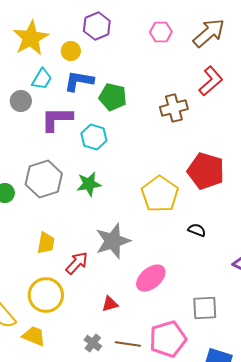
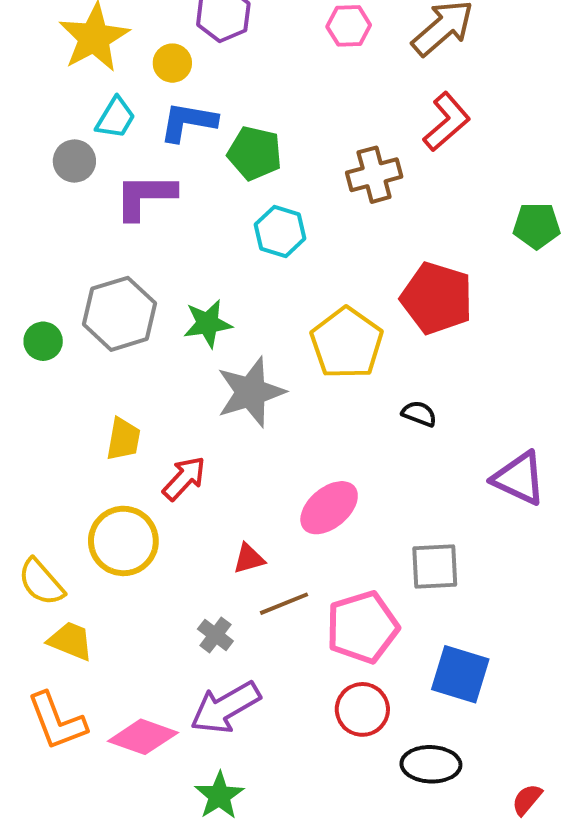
cyan hexagon: (94, 137) -> (280, 232), moved
gray star: (113, 241) -> (251, 392), moved
yellow trapezoid: (34, 336) -> (71, 641), moved
brown line: (128, 344) -> (284, 604), moved, turned -30

